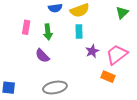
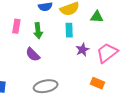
green triangle: (122, 13) -> (97, 17), moved, turned 48
orange rectangle: (108, 77) -> (98, 83), moved

